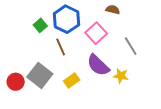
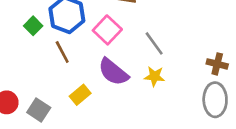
gray square: (40, 75) -> (39, 110), moved, size x0.7
yellow star: (121, 76) -> (154, 76), moved

